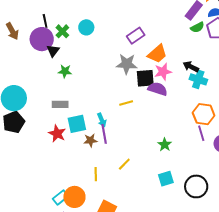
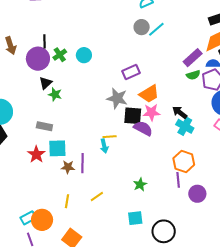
black triangle: (53, 51) -> (46, 83), moved
cyan arrow: (102, 120) -> (104, 146), moved

